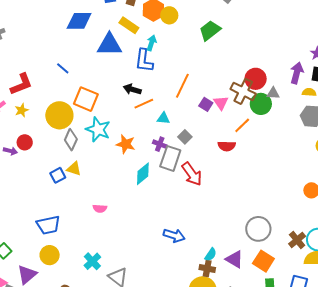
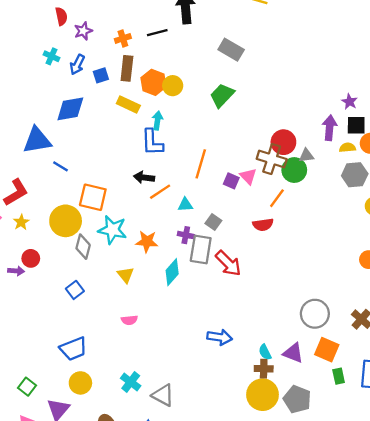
blue triangle: (109, 45) -> (37, 140), moved
yellow triangle: (74, 169) -> (126, 275), moved, turned 42
cyan semicircle: (211, 255) -> (265, 352), turned 128

